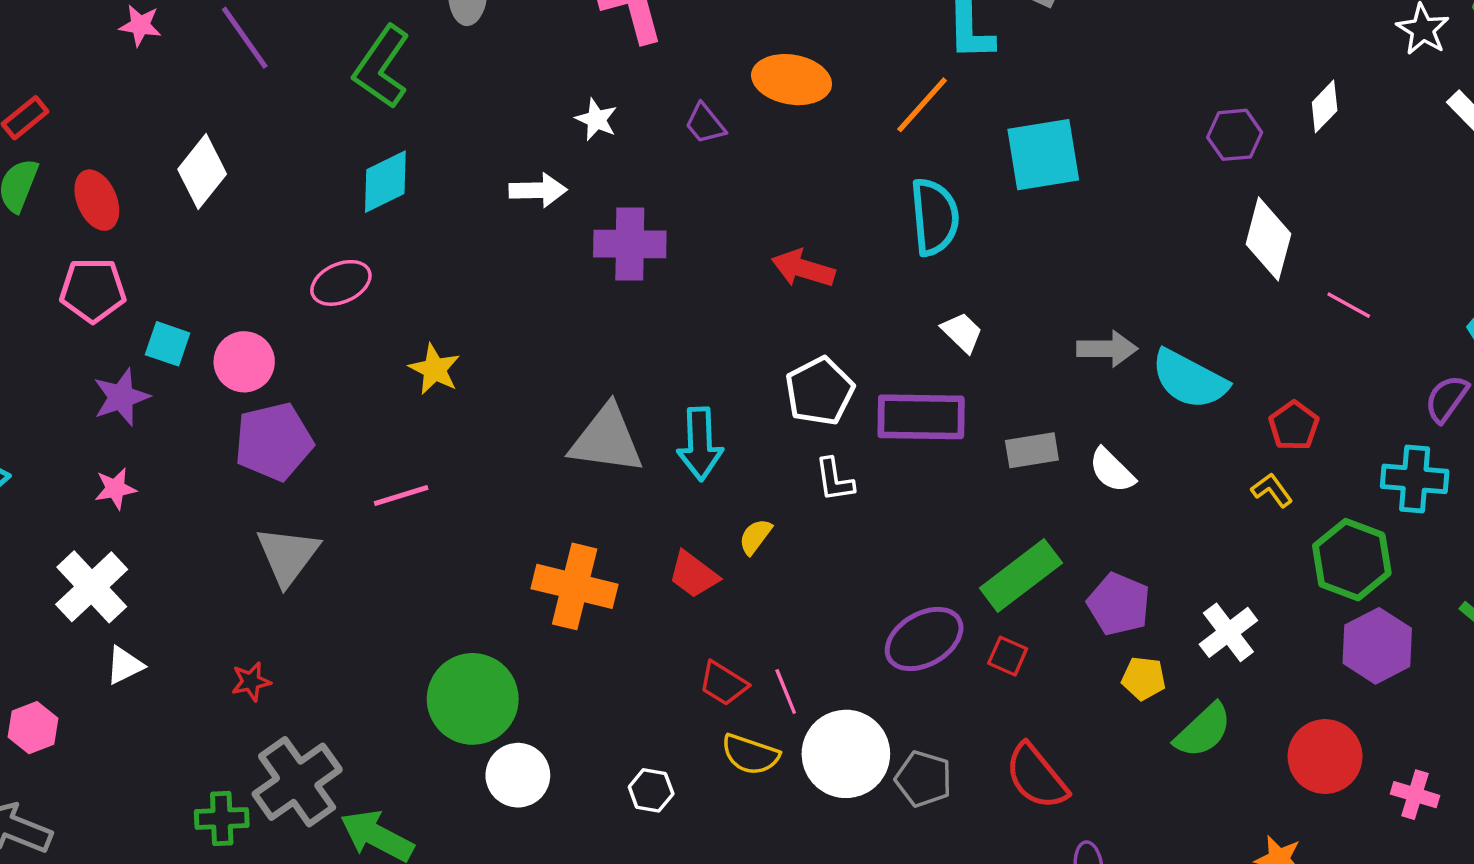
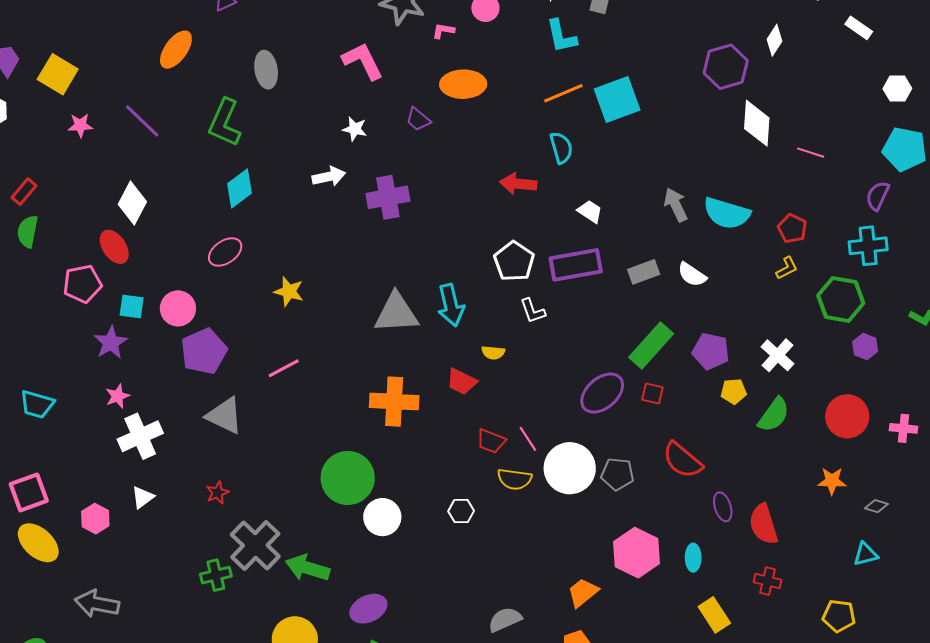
orange line: (922, 105) -> (563, 93), moved, turned 36
purple hexagon: (1235, 135) -> (726, 67), size x1.4
red ellipse: (97, 200) -> (114, 247), moved
cyan semicircle: (935, 217) -> (561, 148), size x0.7
red arrow: (803, 268) -> (518, 184), moved
gray arrow: (1107, 349) -> (676, 205), turned -104
yellow L-shape: (1272, 490) -> (787, 268), turned 110
yellow semicircle: (755, 537) -> (493, 353), turned -110
gray triangle: (288, 556) -> (225, 416), turned -30
white cross: (92, 587) -> (140, 436), moved, turned 30
purple hexagon: (1377, 646) -> (865, 346), size x0.6
pink hexagon: (33, 728) -> (95, 519), moved

